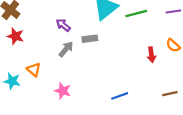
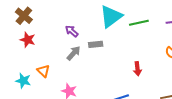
red arrow: (151, 55) -> (137, 69), moved

